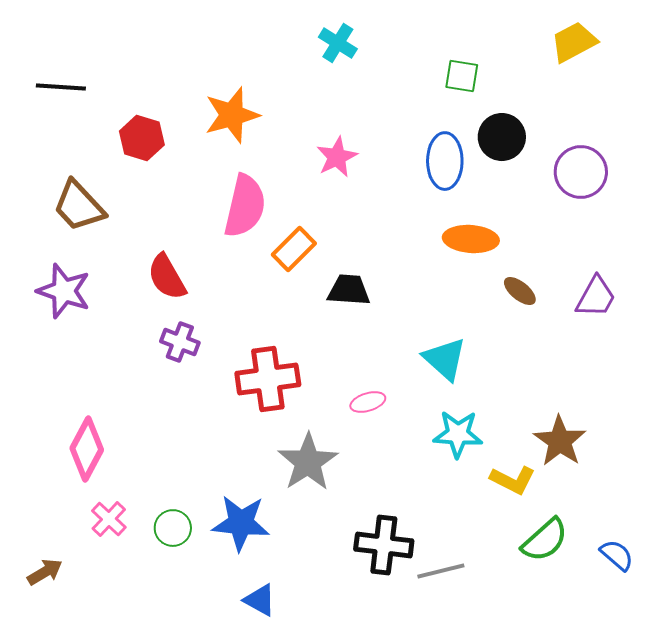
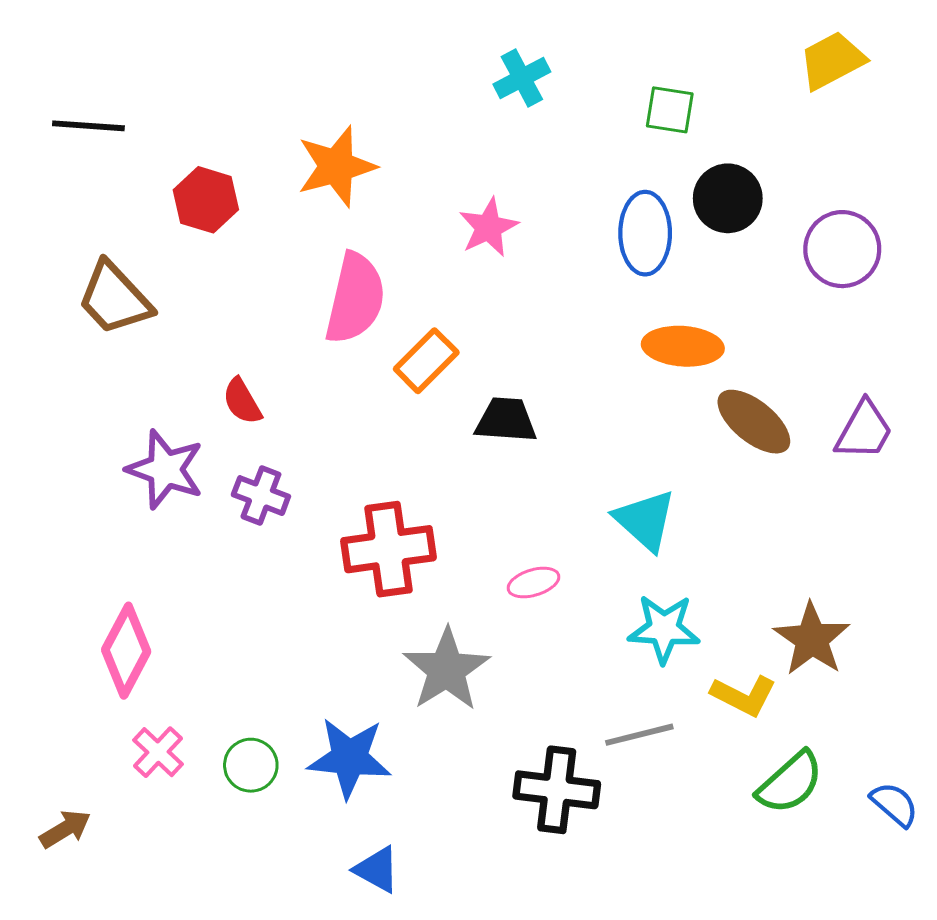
cyan cross: (338, 43) -> (522, 78), moved, turned 30
red semicircle: (167, 277) -> (242, 401), size x0.7
purple star: (64, 291) -> (165, 469), moved
brown ellipse: (520, 291) -> (754, 422), size x1.6
gray line: (441, 571) -> (639, 735), moved

